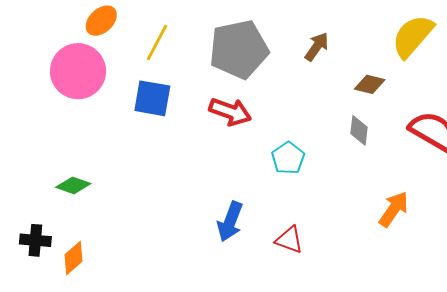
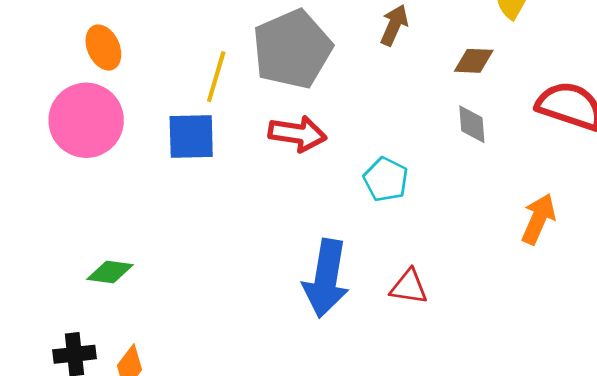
orange ellipse: (101, 21) -> (103, 48), turned -60
yellow line: (157, 42) -> (216, 77), moved
blue arrow: (230, 222) -> (326, 278), size x1.4

